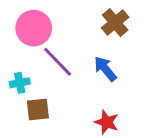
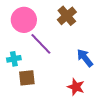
brown cross: (115, 22) -> (67, 16), moved
blue arrow: (105, 69) -> (85, 58), moved

